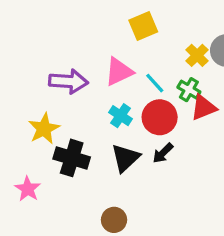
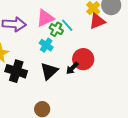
green cross: (189, 90) -> (56, 29), moved
red triangle: (204, 107) -> (97, 21), moved
red circle: (160, 117) -> (83, 59), moved

